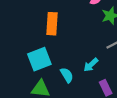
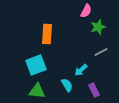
cyan semicircle: (67, 75) -> (67, 85), moved

